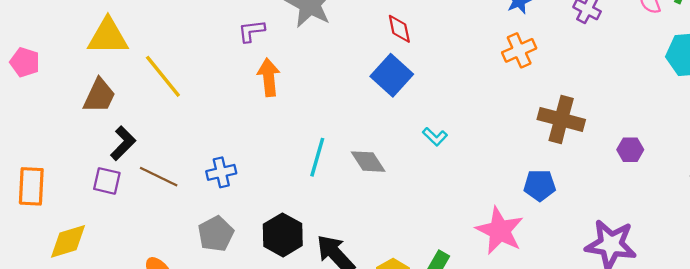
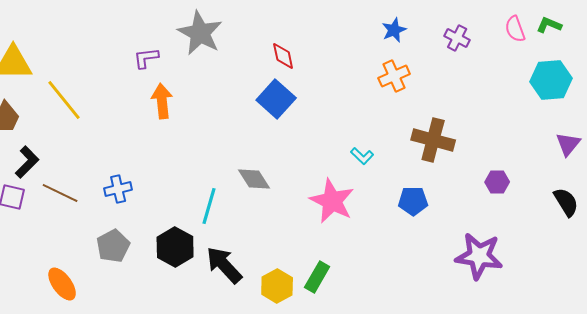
cyan L-shape: (435, 137) -> (362, 156), moved
purple hexagon: (630, 150) -> (497, 182), moved
cyan line: (317, 157) -> (209, 206), moved
pink star: (500, 231) -> (332, 201), moved

